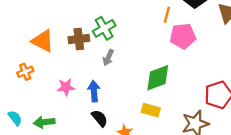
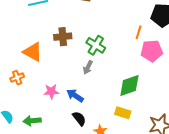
green cross: (104, 28) -> (96, 45), moved, turned -30
brown cross: (79, 39) -> (63, 37), moved
blue arrow: (94, 91) -> (75, 96), turned -54

